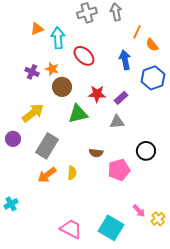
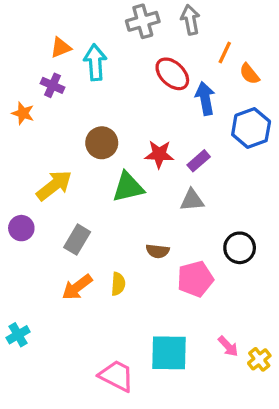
red ellipse: (84, 56) -> (172, 74), moved
orange star: (52, 69) -> (23, 113), moved
purple cross: (32, 72) -> (53, 85), moved
gray rectangle: (47, 146) -> (77, 240), size x0.7
cyan square: (111, 228) -> (169, 353), moved, turned -30

